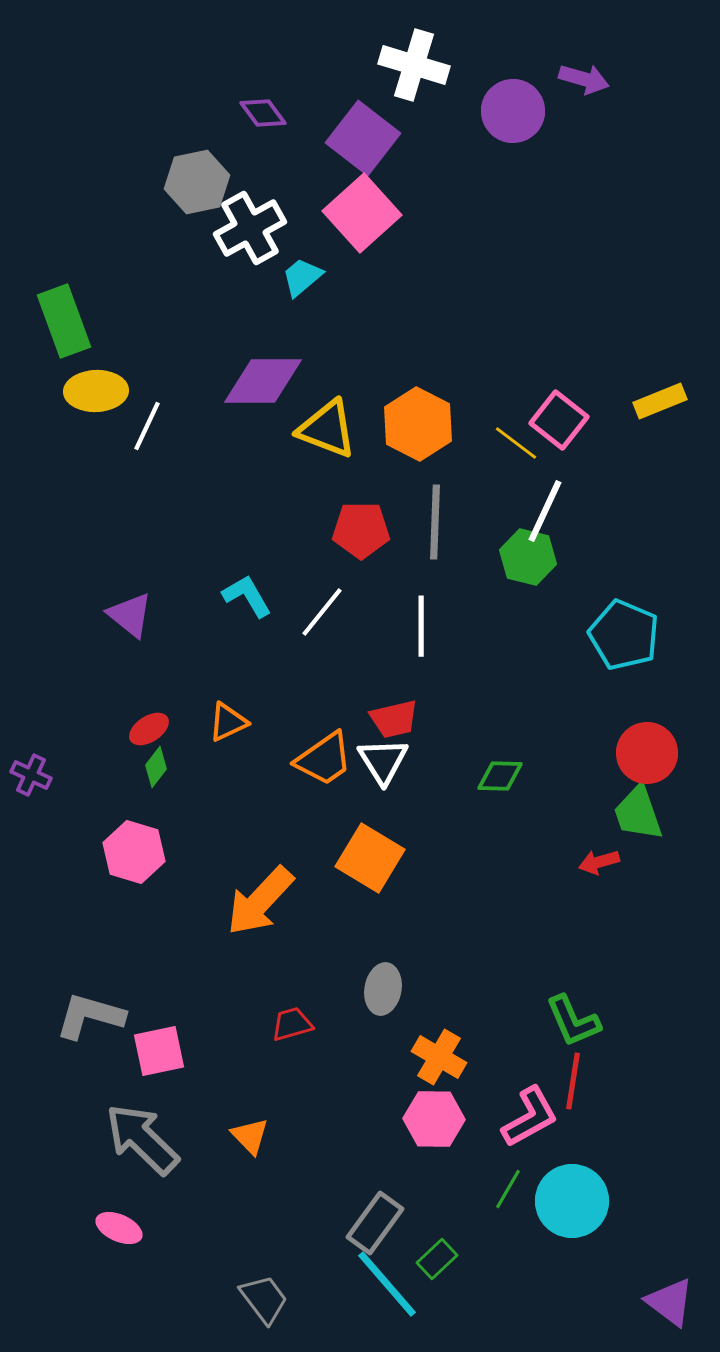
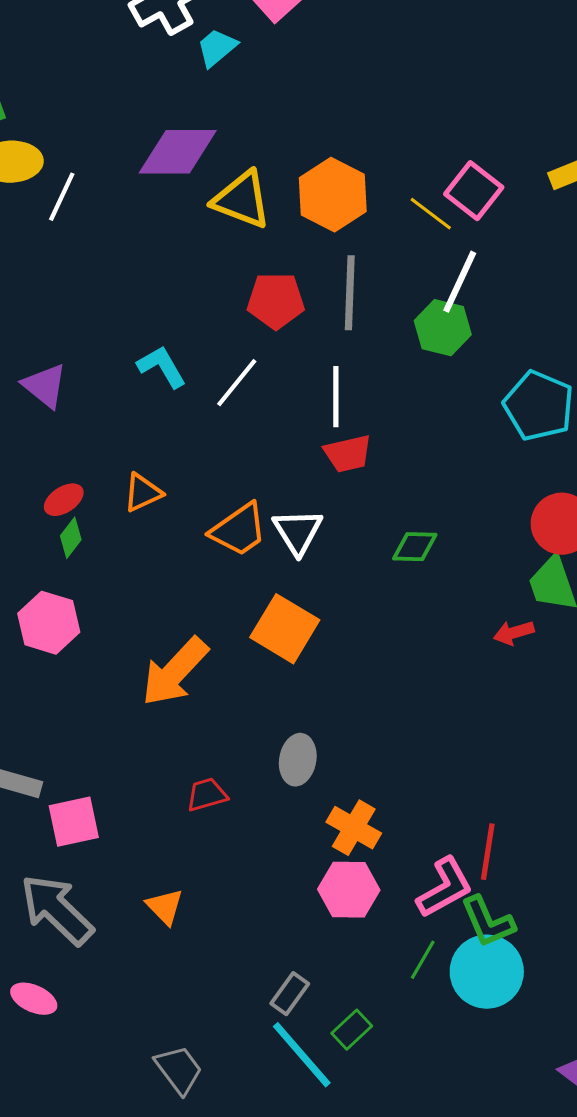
red trapezoid: (394, 719) -> (348, 454), moved
green L-shape: (573, 1021) -> (488, 922), moved
gray rectangle: (375, 1223) -> (290, 994), size x0.7

